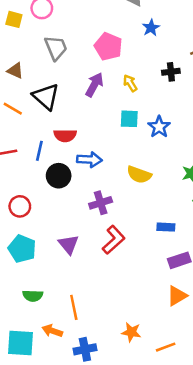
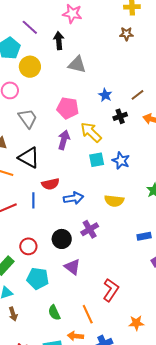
blue star: (151, 28) -> (105, 95), moved
yellow arrow: (130, 83) -> (91, 132), size x1.6
black circle: (59, 176) -> (62, 239), moved
red L-shape: (114, 240) -> (111, 290), moved
green semicircle: (33, 296) -> (54, 313), turned 77

